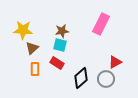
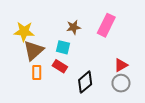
brown star: (62, 31) -> (74, 27), moved
brown triangle: (32, 48) -> (34, 50), size x1.5
gray circle: (106, 79) -> (121, 83), moved

